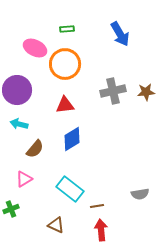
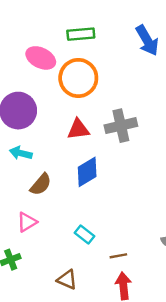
green rectangle: (67, 29) -> (81, 34), size x1.5
gray cross: (113, 91) -> (121, 126), moved
cyan rectangle: (70, 189) -> (85, 235), size x0.6

